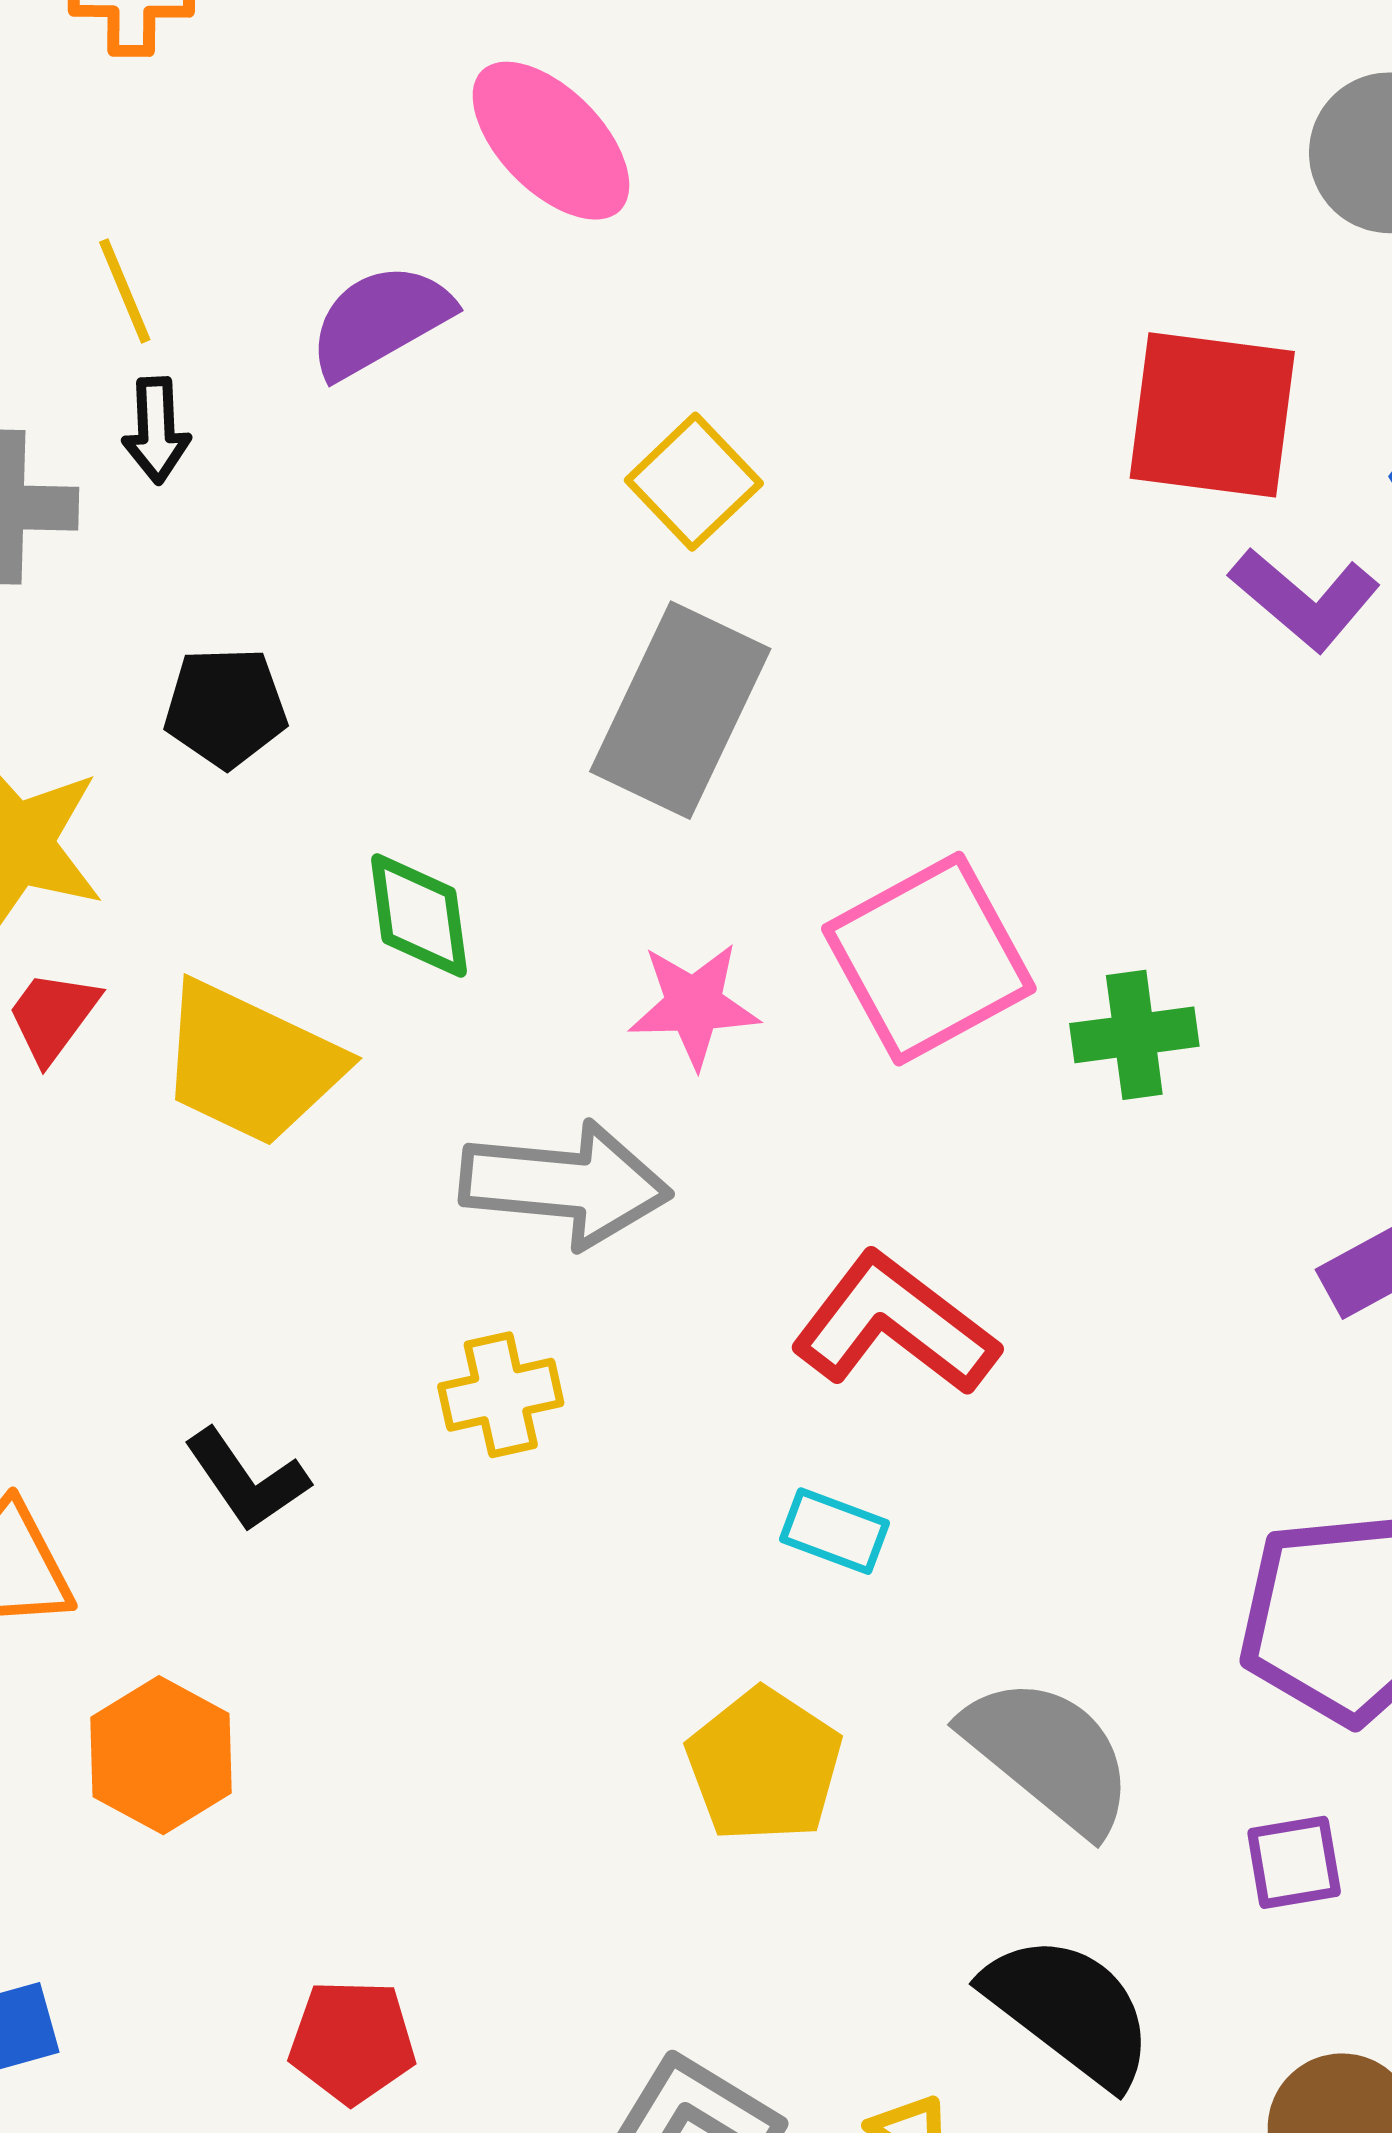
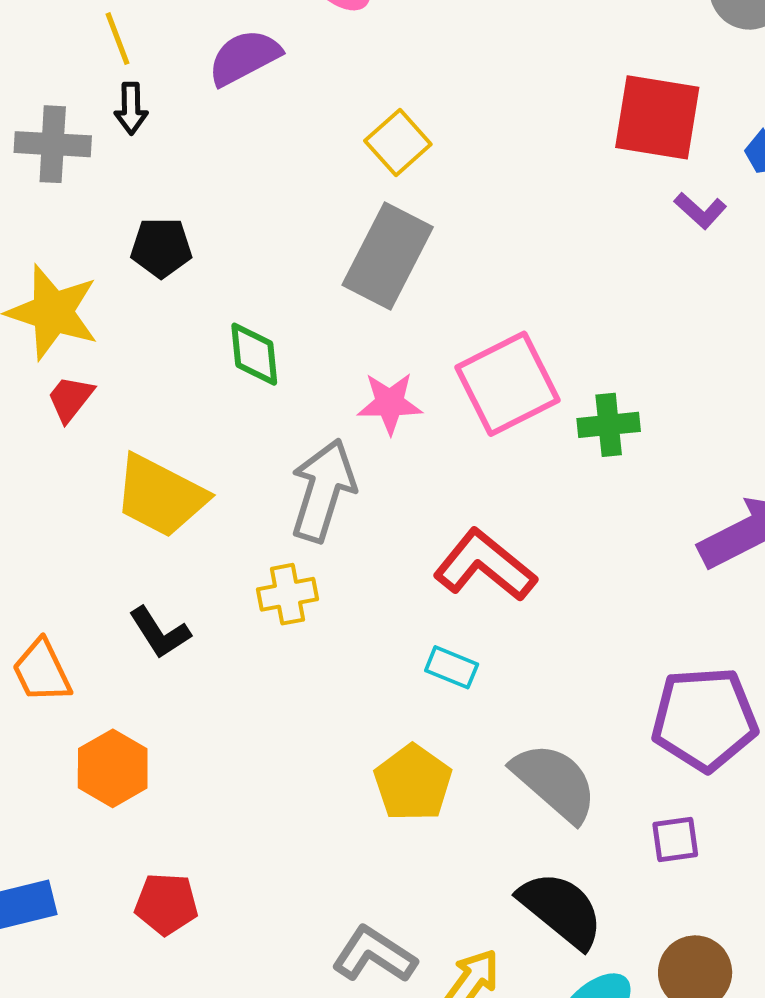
purple L-shape: (1305, 599) -> (700, 211), size x0.7
yellow trapezoid: (251, 1064) -> (160, 496), moved
gray arrow: (565, 1184) -> (323, 490), turned -80
red pentagon: (352, 2042) -> (166, 904), moved

